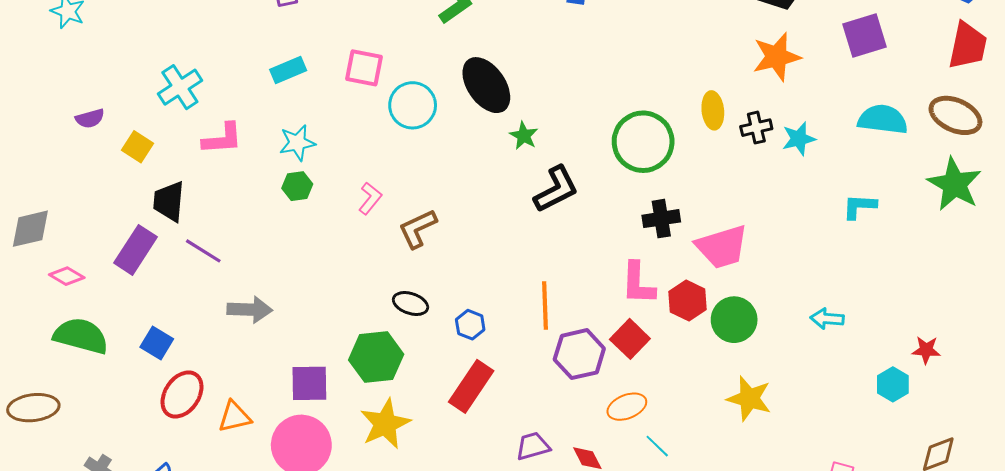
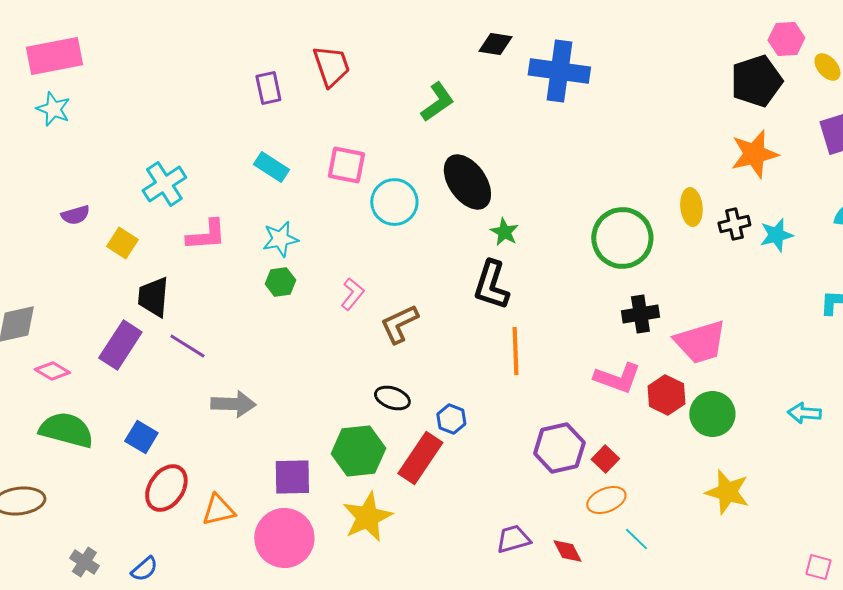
cyan rectangle: (288, 70) -> (271, 167), turned 56
black L-shape: (556, 189) -> (491, 285), moved, turned 135
pink L-shape: (638, 283) -> (617, 378), turned -72
orange line: (545, 306) -> (515, 351), moved
red square: (630, 339) -> (605, 459), moved, size x0.7
red rectangle: (471, 386) -> (420, 458), moved

